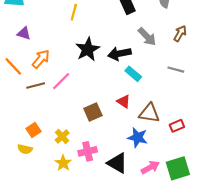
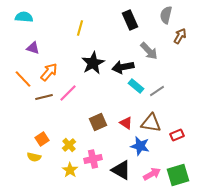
brown arrow: (180, 33) -> (180, 36), moved
gray line: (176, 70) -> (157, 91), moved, turned -49
red triangle: (124, 101) -> (126, 123), moved

